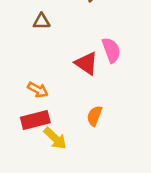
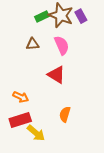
brown triangle: (42, 21) -> (33, 44), moved
pink semicircle: (111, 50) -> (62, 45), moved

